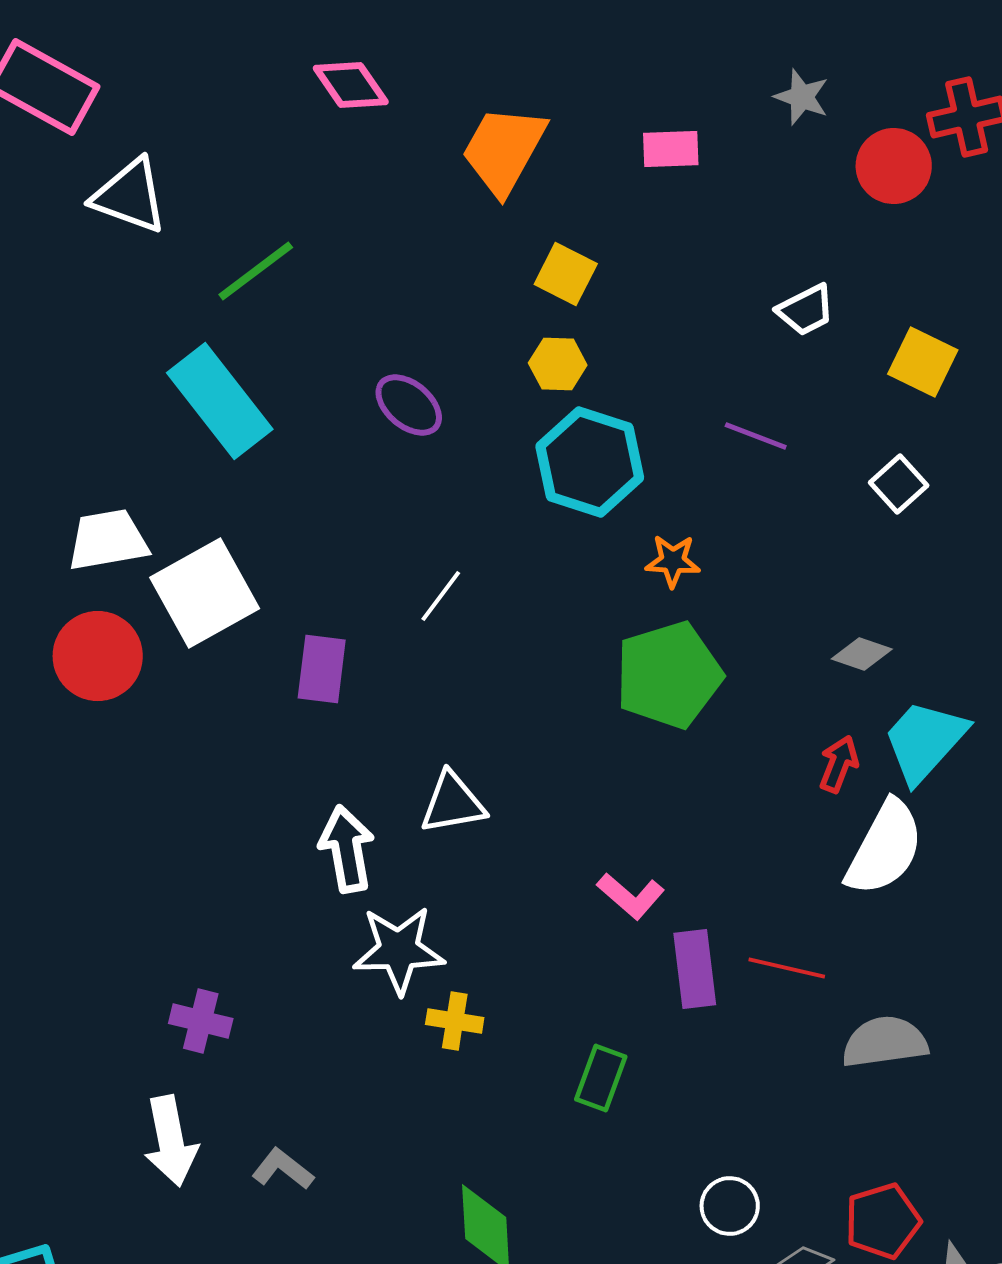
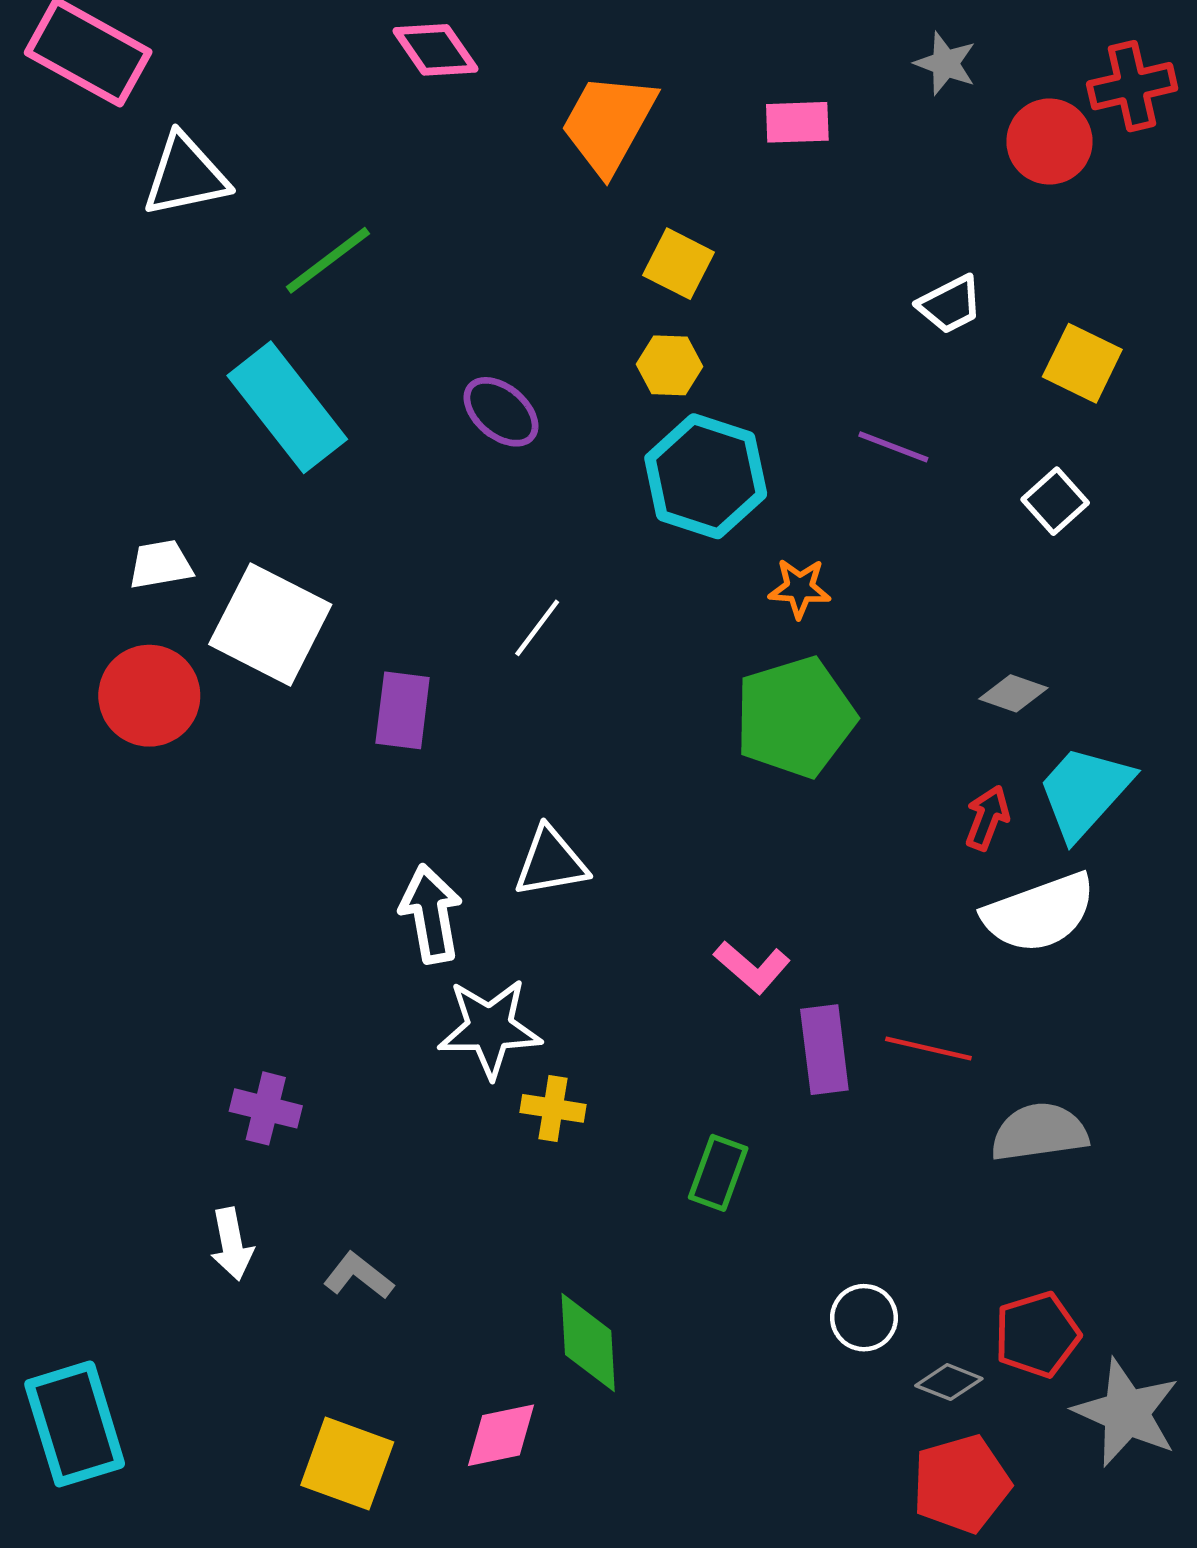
white triangle: (130, 196) -> (185, 175), turned -32
white trapezoid: (108, 540) -> (161, 564), size x0.7
white square: (205, 593) -> (270, 624), turned -34
white semicircle: (885, 848) -> (1039, 913), turned 42
white arrow: (171, 1141) -> (232, 1244), size x0.7

